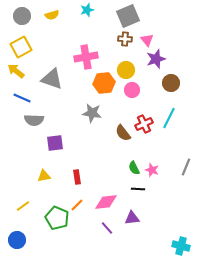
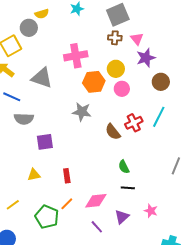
gray circle: (22, 16) -> (29, 28), moved
pink star: (152, 170) -> (151, 211), moved
purple triangle: (132, 218) -> (122, 217), turned -35

